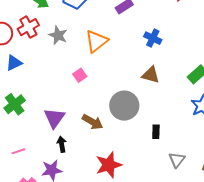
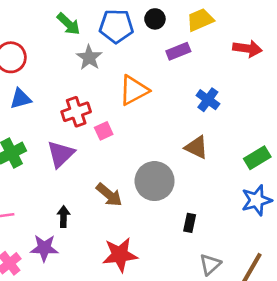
red cross: (28, 27) -> (76, 112), moved
gray star: (58, 35) -> (89, 58), moved
purple triangle: (54, 118) -> (61, 154), moved

